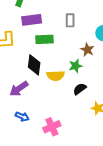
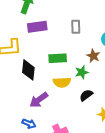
green rectangle: (45, 39) -> (58, 58), moved
black diamond: (34, 65) -> (28, 70), moved
purple arrow: (19, 89) -> (39, 100), moved

